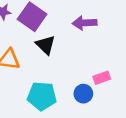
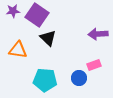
purple arrow: (85, 23) -> (98, 34), moved

